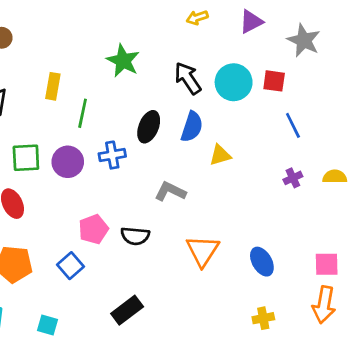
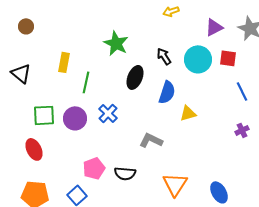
purple triangle: (251, 22) -> (214, 27), moved
black arrow: (188, 78) -> (164, 56), size x0.7
black ellipse: (149, 127) -> (135, 77), moved
blue cross: (112, 155) -> (108, 113), turned -36

